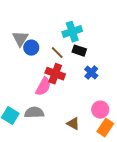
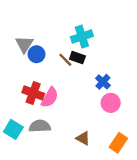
black rectangle: (79, 51) -> (77, 58), moved
red cross: (55, 74) -> (33, 93), moved
pink circle: (100, 110) -> (111, 103), moved

